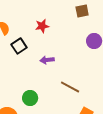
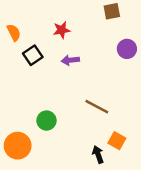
purple arrow: (47, 60) -> (70, 60), moved

